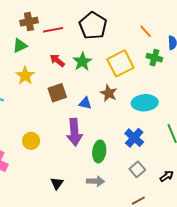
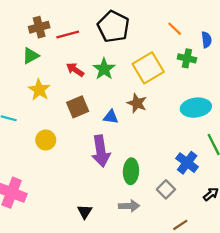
cyan ellipse: (145, 103) -> (196, 108), moved
blue cross: (134, 138) -> (187, 163), moved
yellow circle: (31, 141) -> (46, 140), moved
gray square: (137, 169) -> (166, 189), moved

